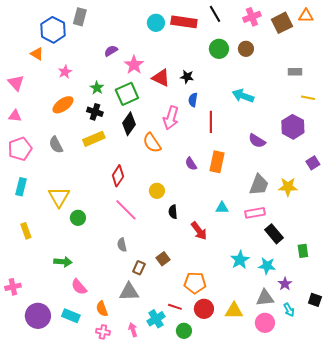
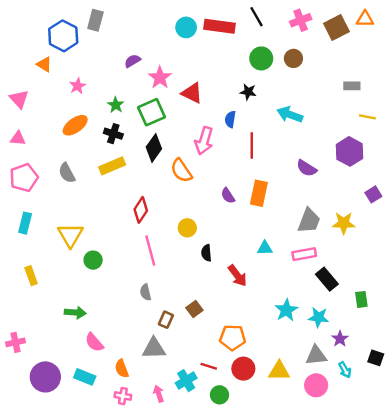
black star: (187, 77) -> (248, 92), moved
pink line: (126, 210) -> (150, 251), turned 30

